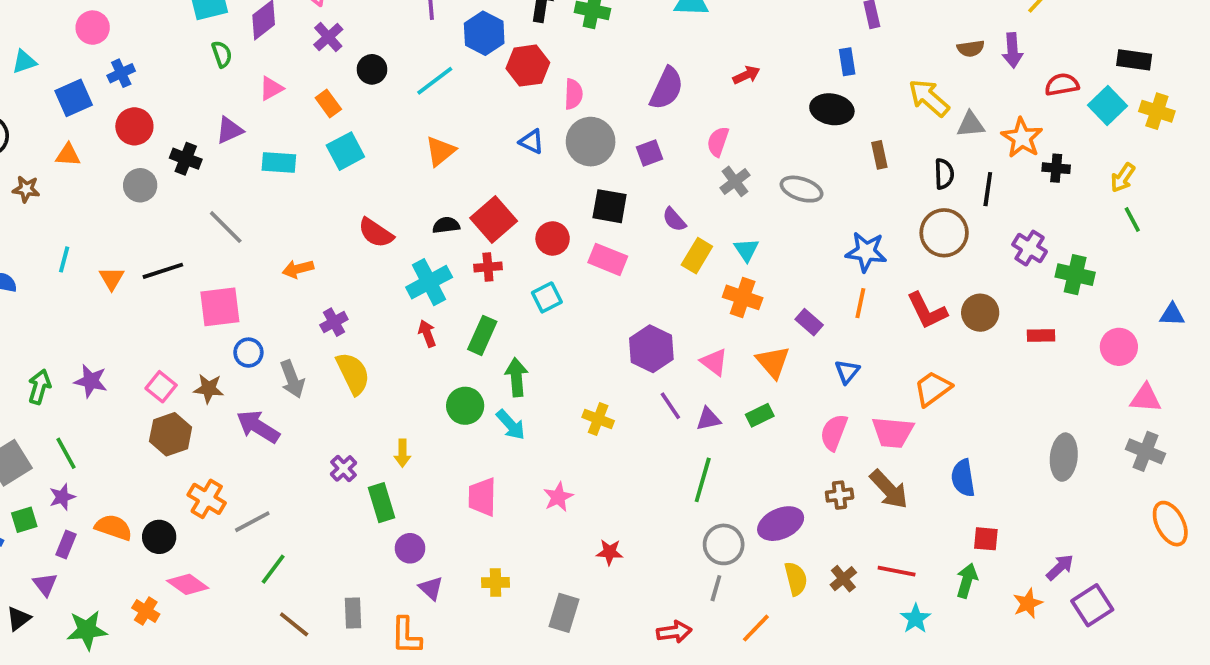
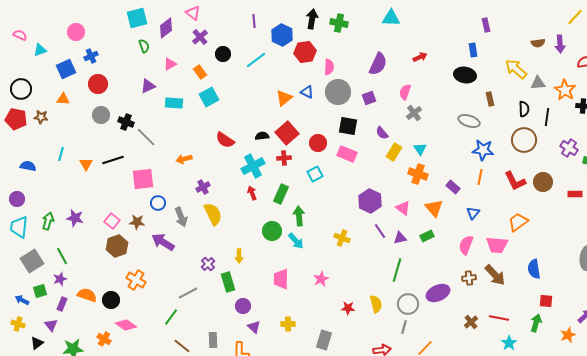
orange triangle: (440, 151) -> (284, 98), moved
black cross: (186, 159) -> (126, 122), moved
gray ellipse: (802, 189) -> (469, 121), moved
gray line: (252, 522) -> (188, 293), moved
yellow semicircle: (796, 579) -> (376, 304), moved

